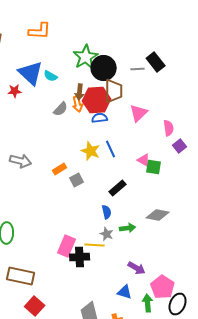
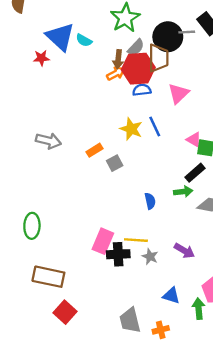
black circle: (104, 68) -> (168, 37), moved
orange arrow: (78, 104) -> (116, 73), turned -105
gray semicircle: (61, 109) -> (136, 47), moved
pink triangle: (139, 113) -> (178, 93), moved
black rectangle: (118, 188) -> (195, 173), moved
green arrow: (128, 228) -> (183, 192), moved
gray star: (107, 234) -> (150, 257), moved
purple arrow: (137, 268) -> (184, 251), moved

